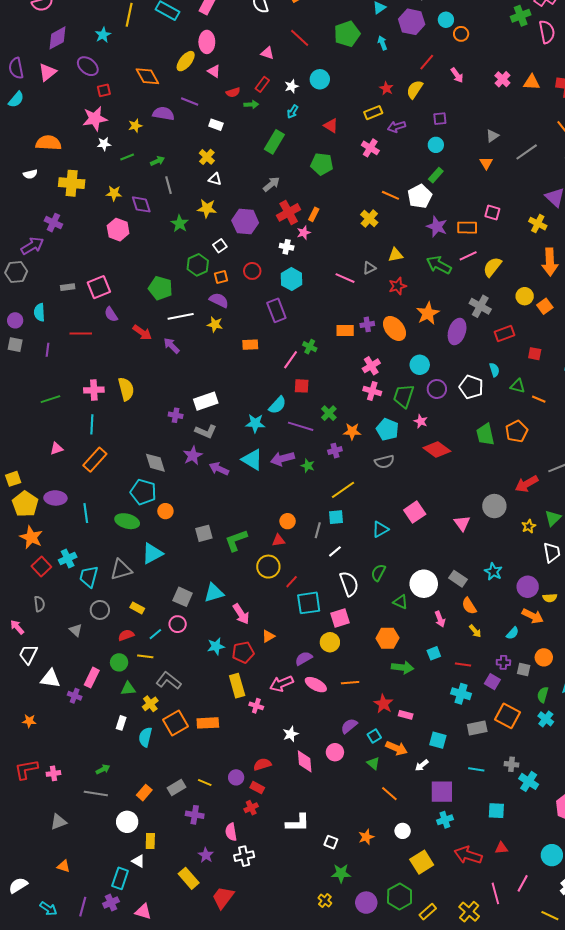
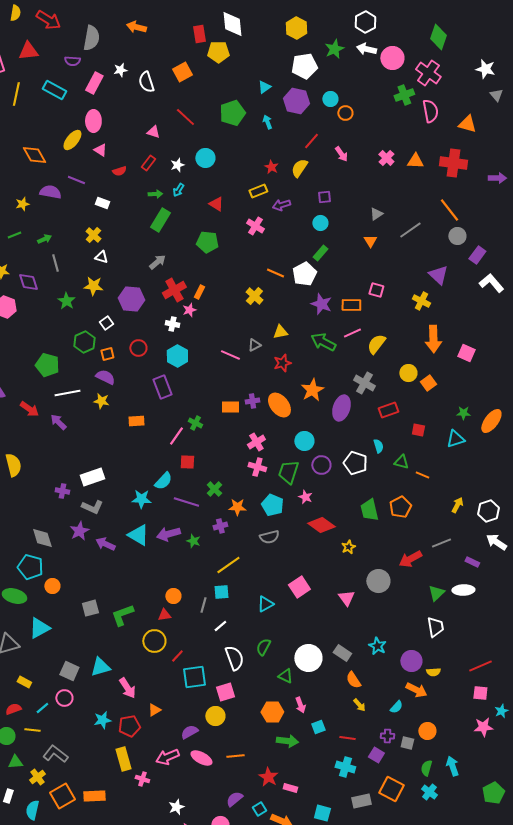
green arrow: (251, 104) -> (155, 194), moved
yellow star: (529, 526) -> (348, 547), moved
pink arrow: (440, 619) -> (300, 705), moved

